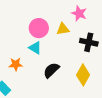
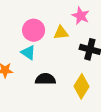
black semicircle: (51, 70) -> (45, 79), turned 42

